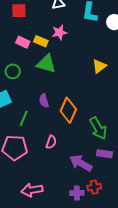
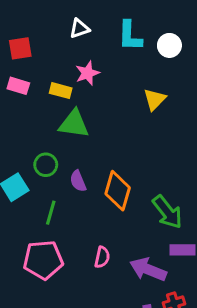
pink rectangle: (23, 42) -> (18, 86), moved
yellow triangle: (99, 66) -> (155, 99), moved
green circle: (13, 71) -> (46, 165), moved
pink semicircle: (51, 142) -> (102, 257), moved

